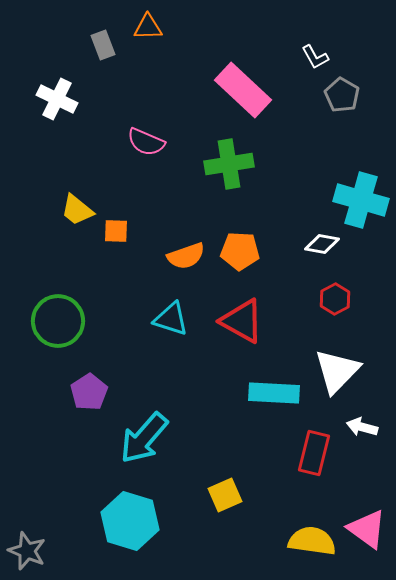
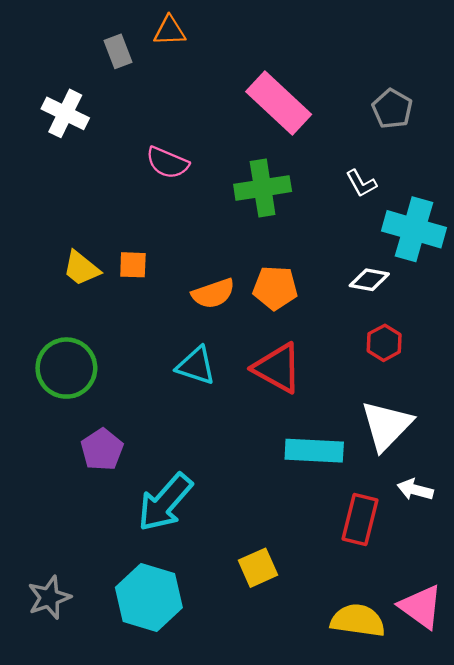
white L-shape: (315, 57) -> (361, 183), moved
yellow trapezoid: (77, 210) -> (81, 268), moved
gray star: (27, 551) -> (49, 598), moved, turned 30

